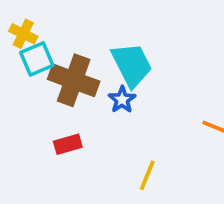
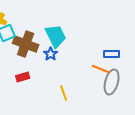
yellow line: (147, 175) -> (64, 93), turned -42

